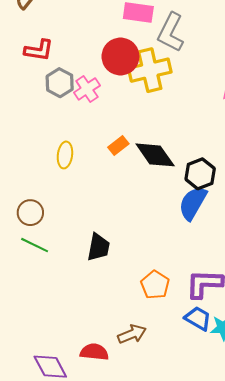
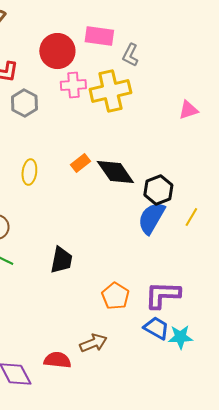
gray L-shape: (171, 32) -> (130, 55), size x0.6
red circle: (120, 57) -> (57, 51), moved
pink cross: (87, 89) -> (73, 85), moved, turned 30

